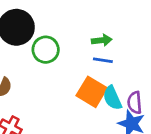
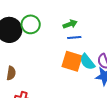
green circle: (46, 50) -> (31, 24), moved

